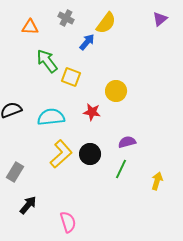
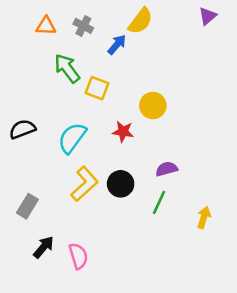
gray cross: (66, 18) -> (83, 26), moved
cyan semicircle: (51, 117) -> (72, 138), turned -48
pink semicircle: (68, 222) -> (78, 256), moved

